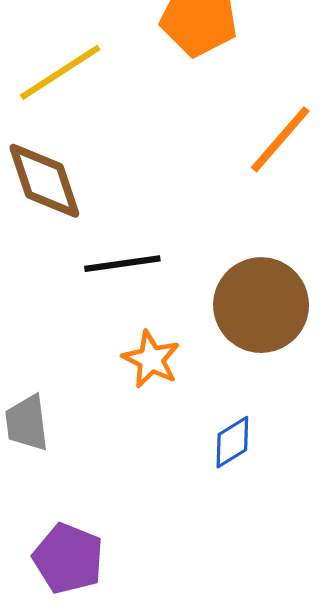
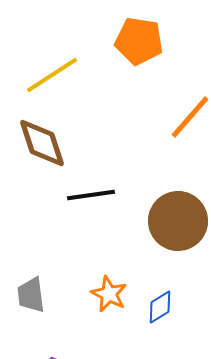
orange star: (151, 359) -> (109, 294), moved

